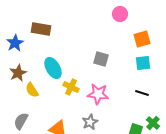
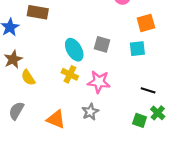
cyan square: (143, 63) -> (137, 49), moved
cyan ellipse: (53, 68) -> (74, 50), moved
black line: (142, 93) -> (148, 90), moved

